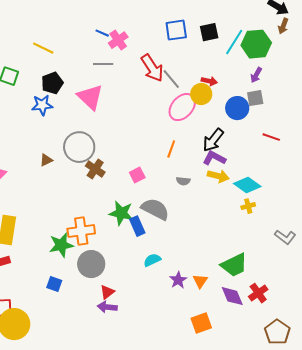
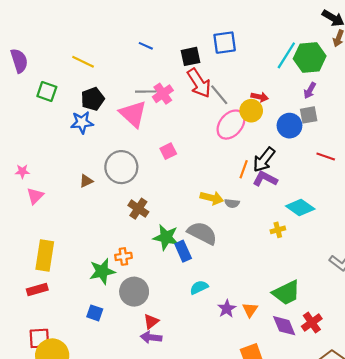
black square: (209, 32) -> (191, 56), moved
pink cross: (118, 40) -> (163, 94), moved
gray line: (103, 64) -> (146, 92), moved
orange line: (171, 149) -> (244, 169), moved
brown cross: (95, 169) -> (138, 209), moved
pink square: (137, 175) -> (168, 151), moved
yellow arrow: (218, 176) -> (212, 198), moved
yellow cross: (248, 206) -> (278, 230), moved
orange cross: (81, 231) -> (123, 256), size x0.6

